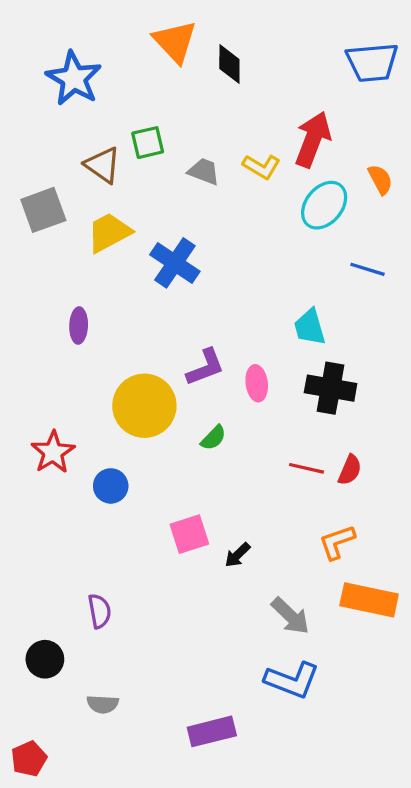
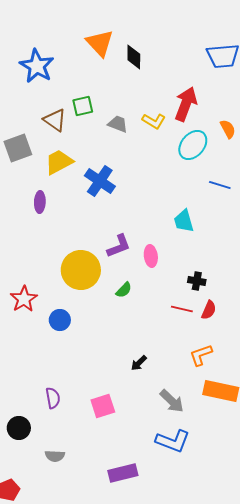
purple ellipse: (79, 326) -> (40, 202), moved
black cross: (331, 388) -> (197, 281), moved, size x0.6
pink square: (189, 534) -> (103, 406), moved

